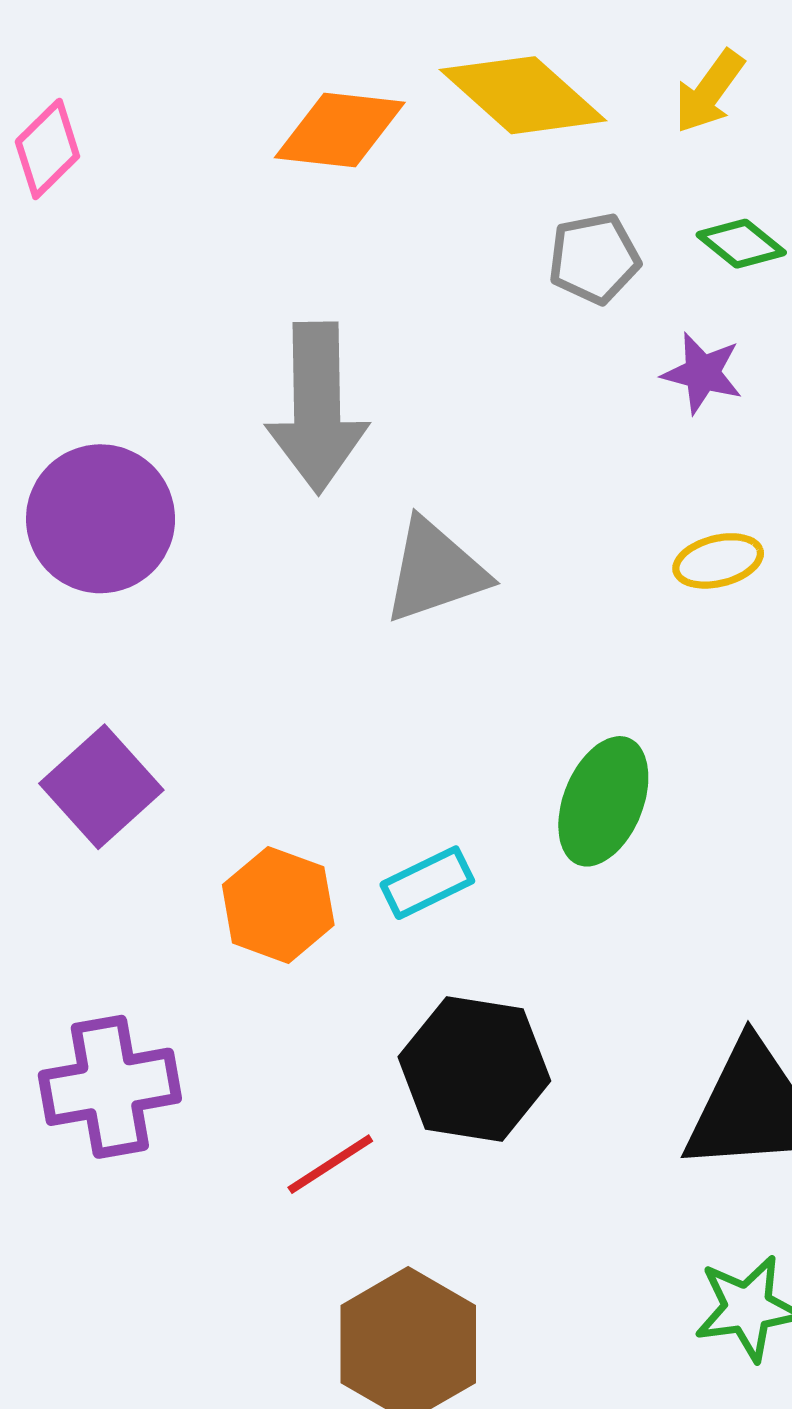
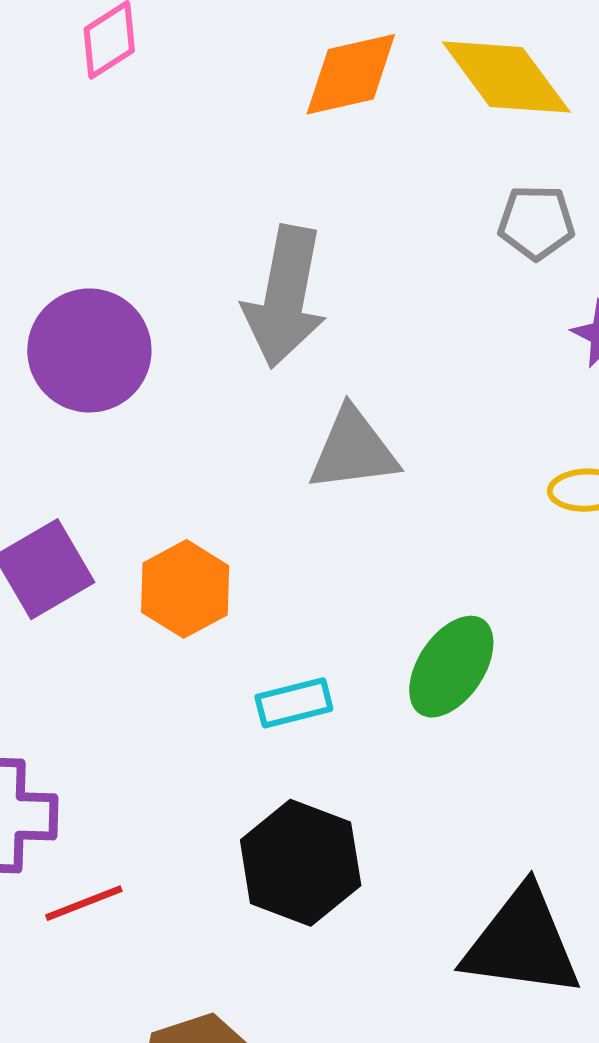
orange diamond: (340, 130) -> (351, 74), turned -31
orange hexagon: (278, 905) -> (185, 589), moved
red line: (330, 1164) -> (84, 903), moved

